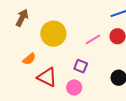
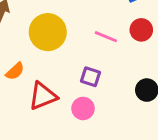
pink line: (93, 39) -> (106, 37), turned 56
red triangle: (47, 77) -> (43, 96), turned -45

